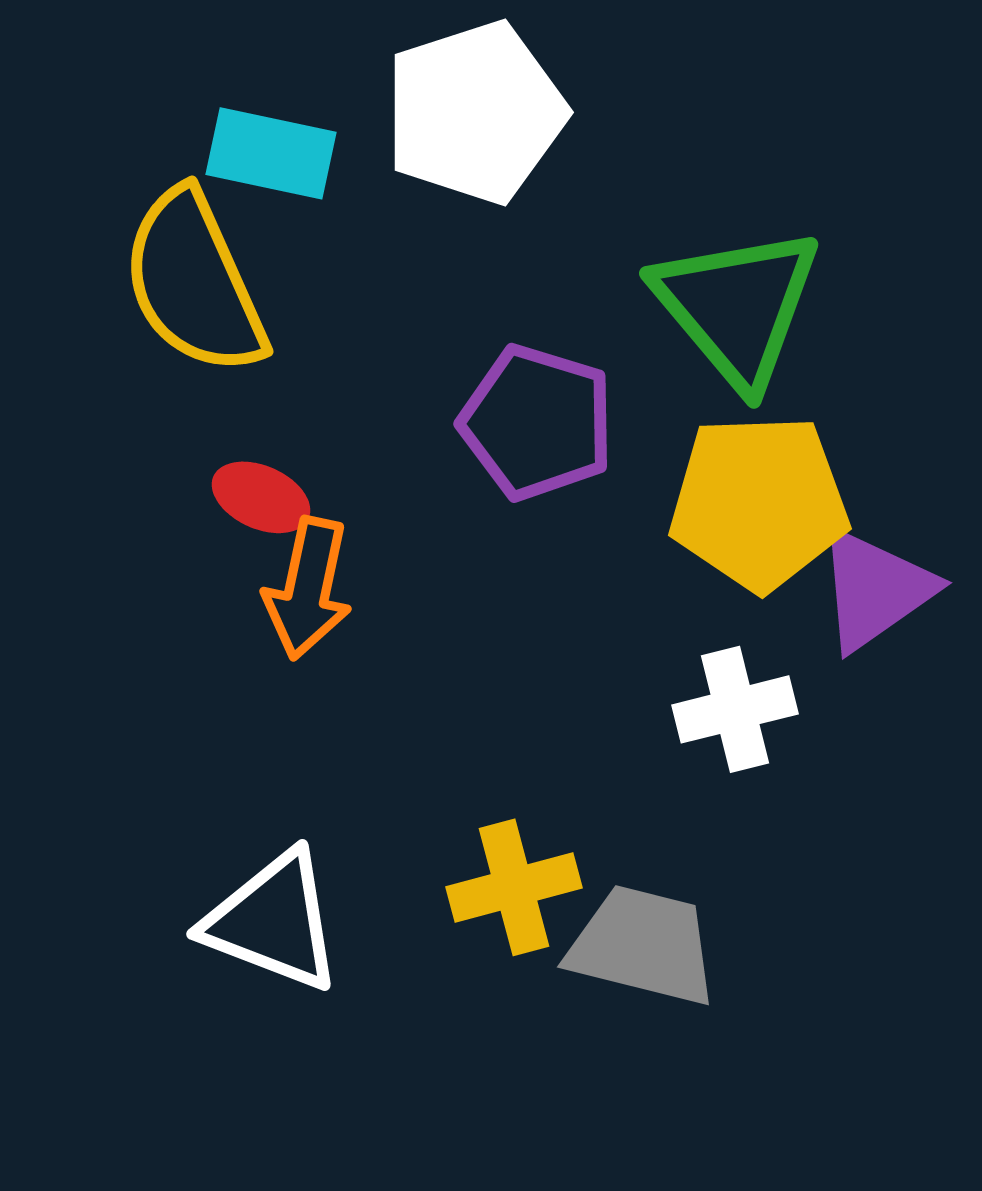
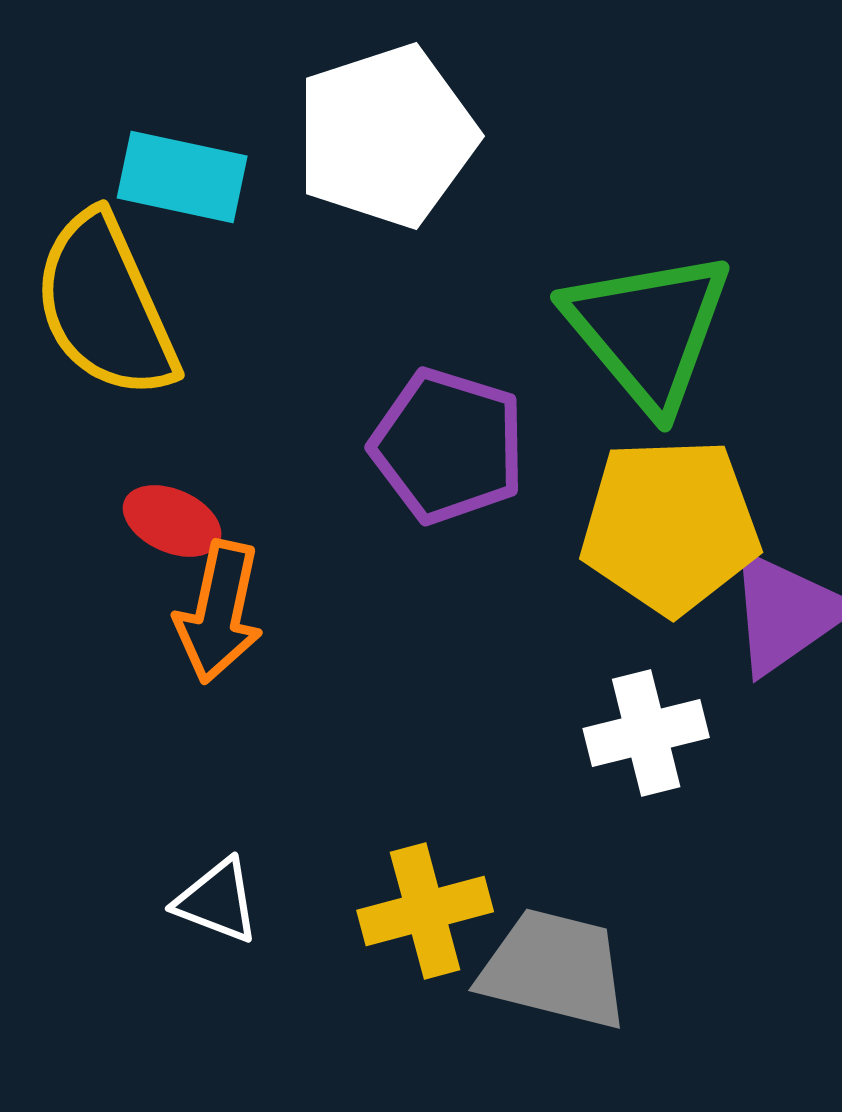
white triangle: (273, 921) -> (217, 901), moved, size x0.6

